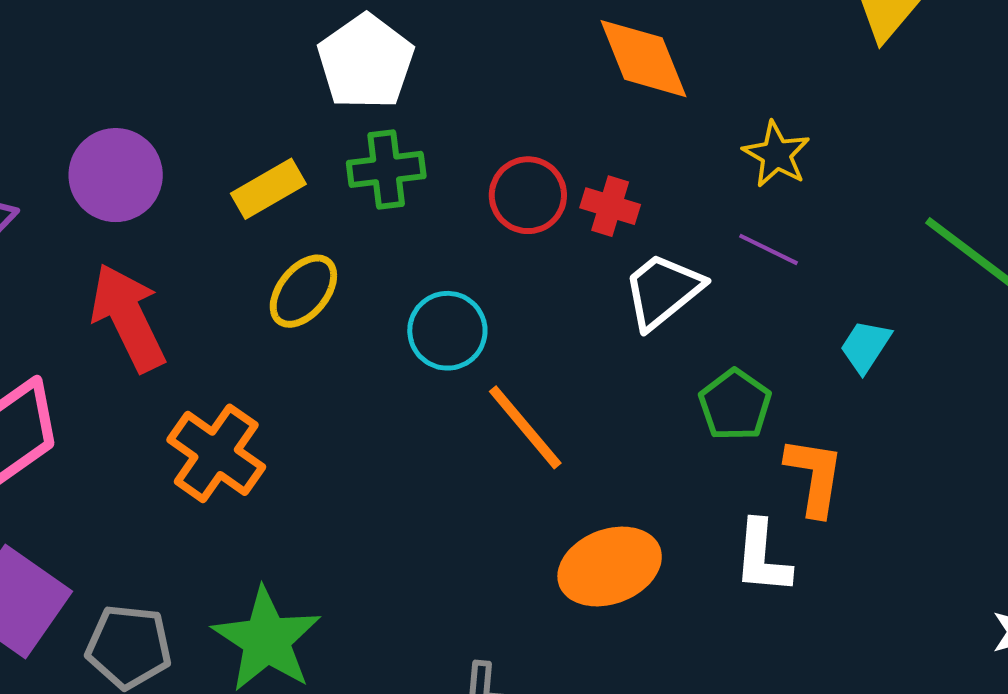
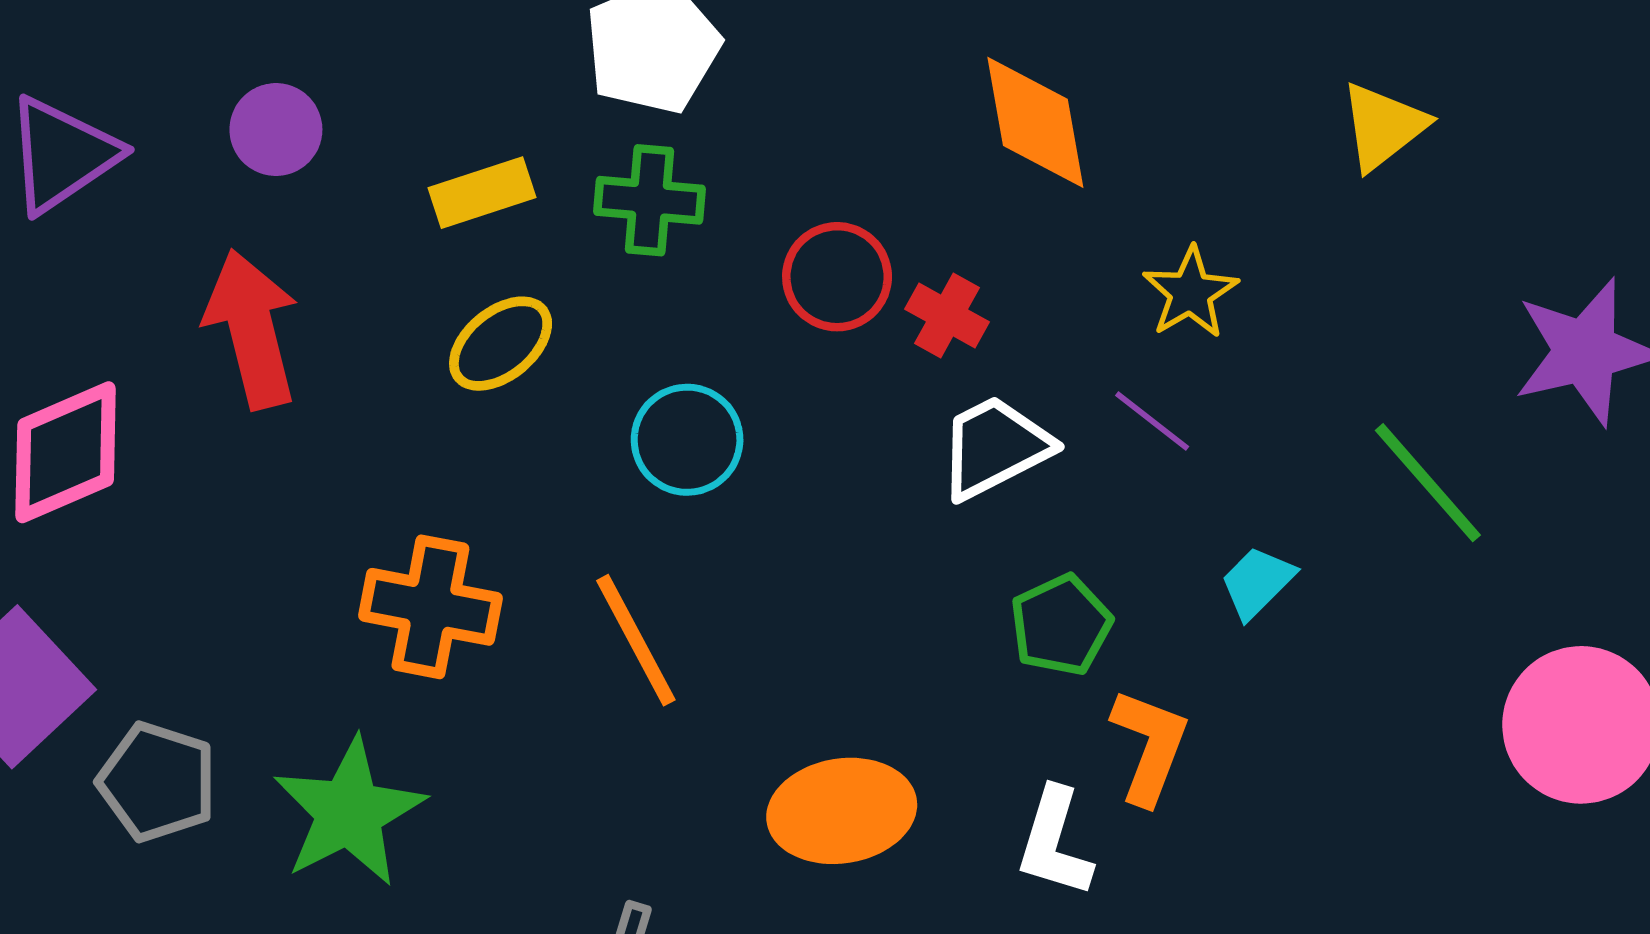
purple circle: (116, 175) -> (276, 130), size x0.7
orange line: (525, 427) -> (636, 640), moved
orange cross: (216, 453) -> (430, 607), moved, turned -36

